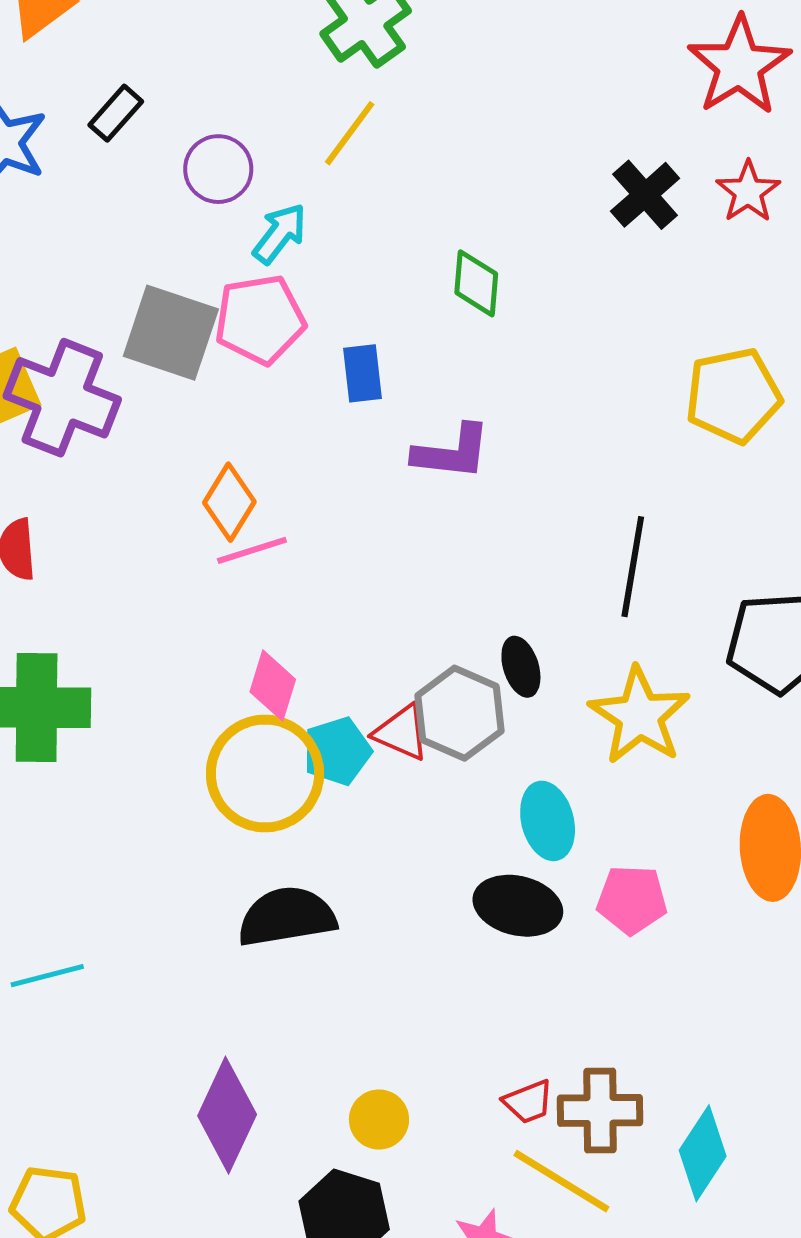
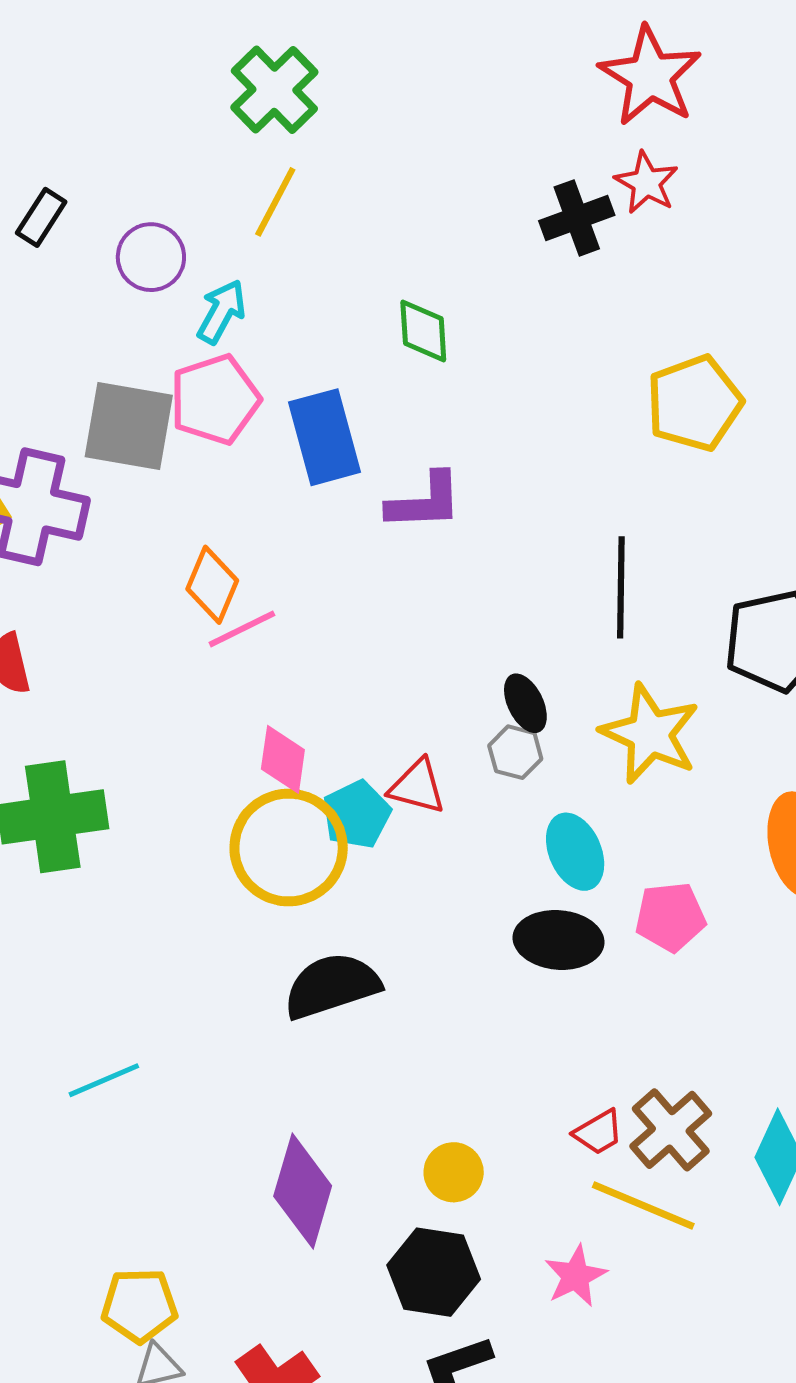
red star: (748, 192) -> (646, 183), moved
black cross: (645, 195) -> (577, 218), turned 30
blue rectangle: (362, 373) -> (324, 437), size x1.6
gray hexagon: (460, 713) -> (515, 752), moved, size x0.6
brown cross: (600, 1110) -> (671, 1130), turned -32

